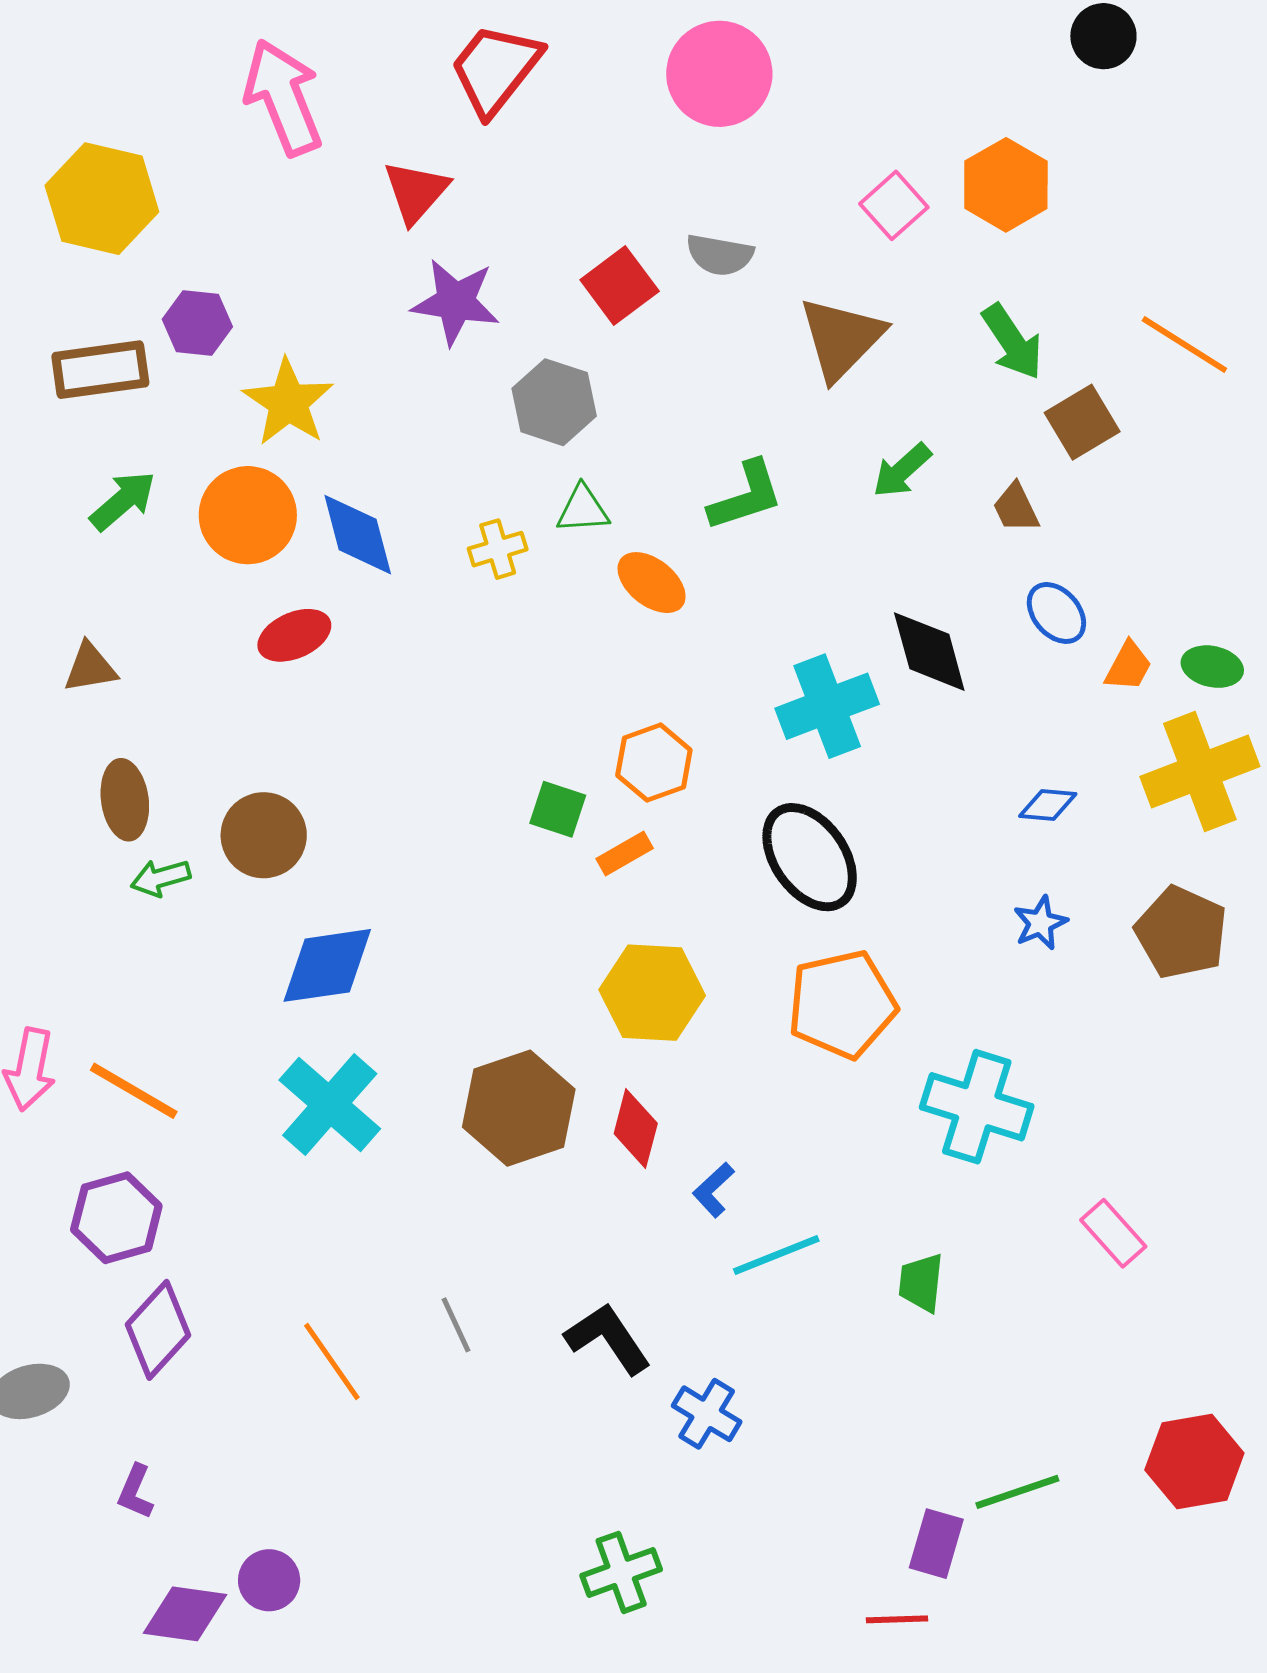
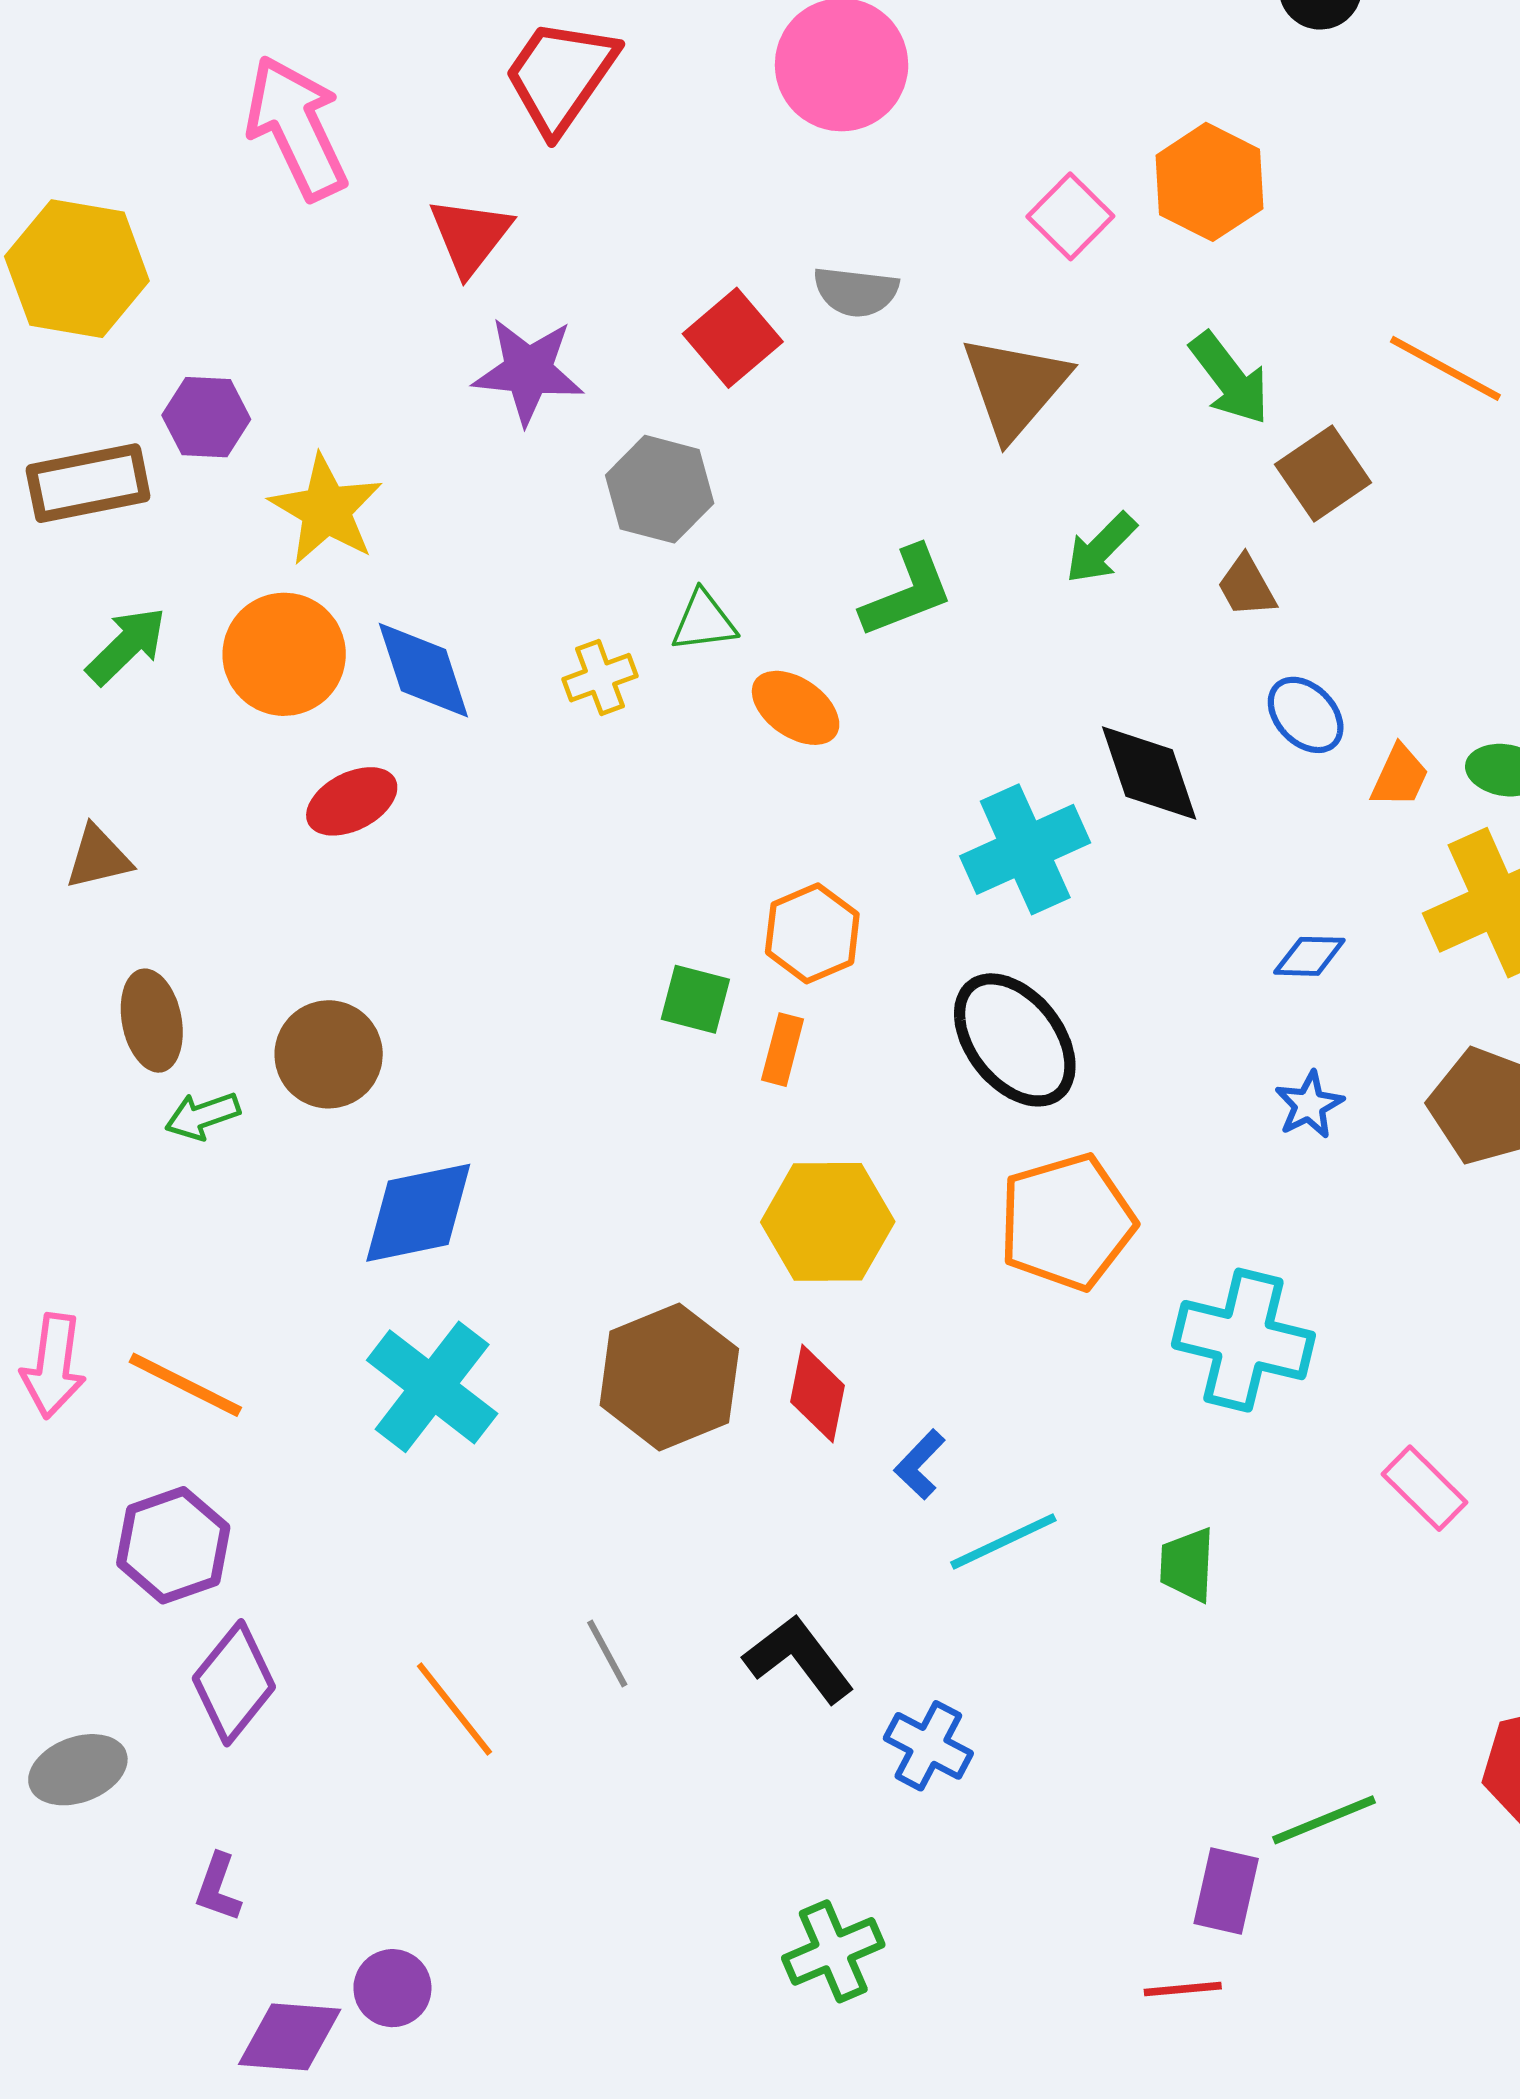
orange rectangle: (625, 853) -> (783, 1050), turned -42

